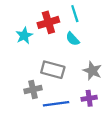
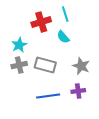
cyan star: (24, 36) -> (19, 45), moved
gray cross: (33, 89) -> (19, 65), moved

